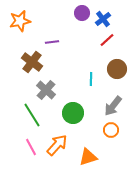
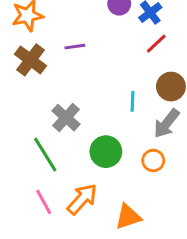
brown cross: (32, 62) -> (30, 60), moved
gray arrow: (113, 106) -> (167, 124), moved
orange circle: (111, 130) -> (153, 160), moved

